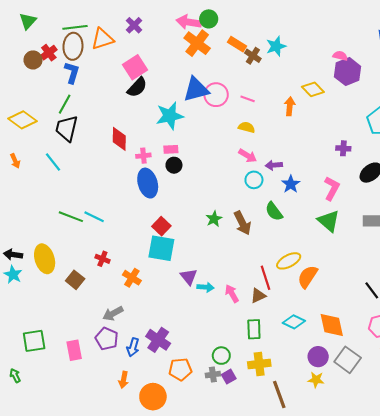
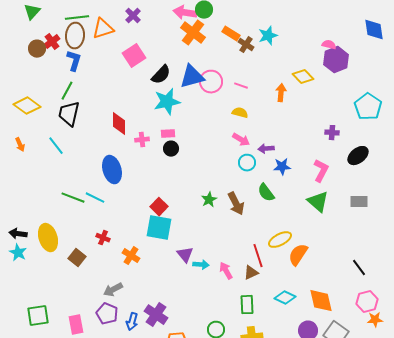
black semicircle: (137, 87) -> (161, 75), moved
blue ellipse: (148, 183) -> (112, 170), moved
blue star: (291, 184) -> (282, 167), turned 30

